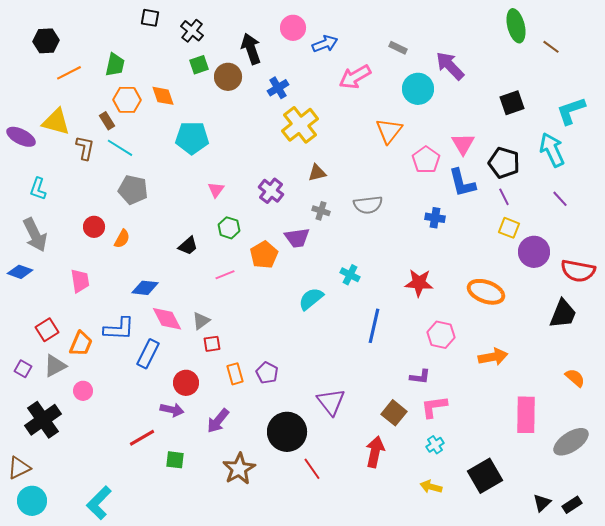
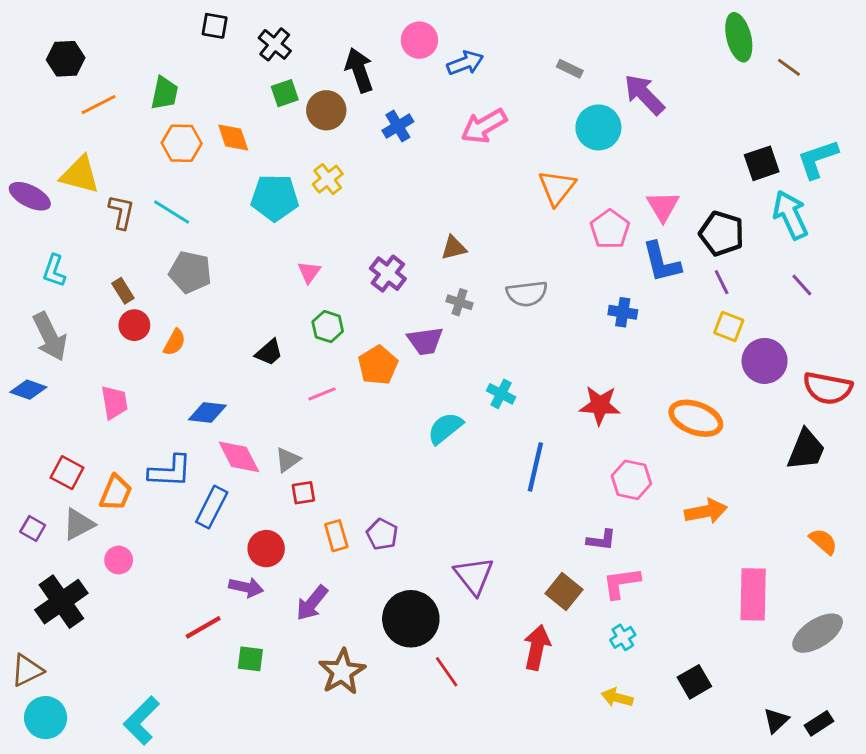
pink arrow: (355, 77) -> (484, 126), moved
black square: (512, 103) -> (762, 163), moved
brown rectangle: (107, 121) -> (123, 291), moved
yellow cross: (300, 125) -> (328, 179), moved, size x0.6
red square: (47, 330) -> (67, 473), turned -30
black square: (485, 476) -> (694, 682), size x0.7

